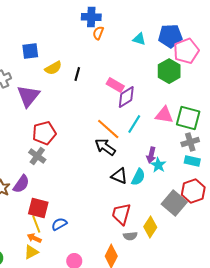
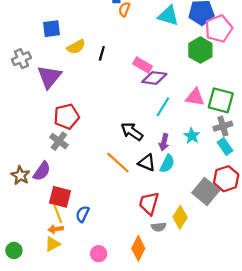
cyan triangle: (139, 39) -> (168, 16), size x1.5
purple diamond: (126, 97) -> (154, 78), turned 40
orange line: (108, 129) -> (118, 163), moved
purple arrow: (151, 155) -> (164, 142), moved
cyan rectangle: (192, 161) -> (225, 147), turned 42
cyan star: (158, 165) -> (192, 136), moved
blue semicircle: (59, 224) -> (83, 214), turned -35
orange arrow: (34, 238) -> (56, 229), turned -32

